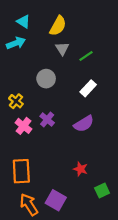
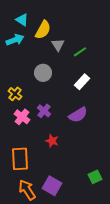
yellow semicircle: (58, 26) -> (43, 30), moved
red star: (81, 169) -> (52, 141), moved

